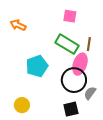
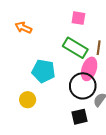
cyan pentagon: (37, 66) -> (43, 71), turned 30
yellow circle: (22, 105) -> (28, 100), moved

